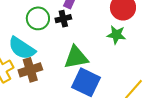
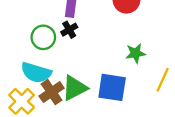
green star: (116, 35) -> (136, 53), moved
green triangle: (76, 57) -> (75, 88), moved

